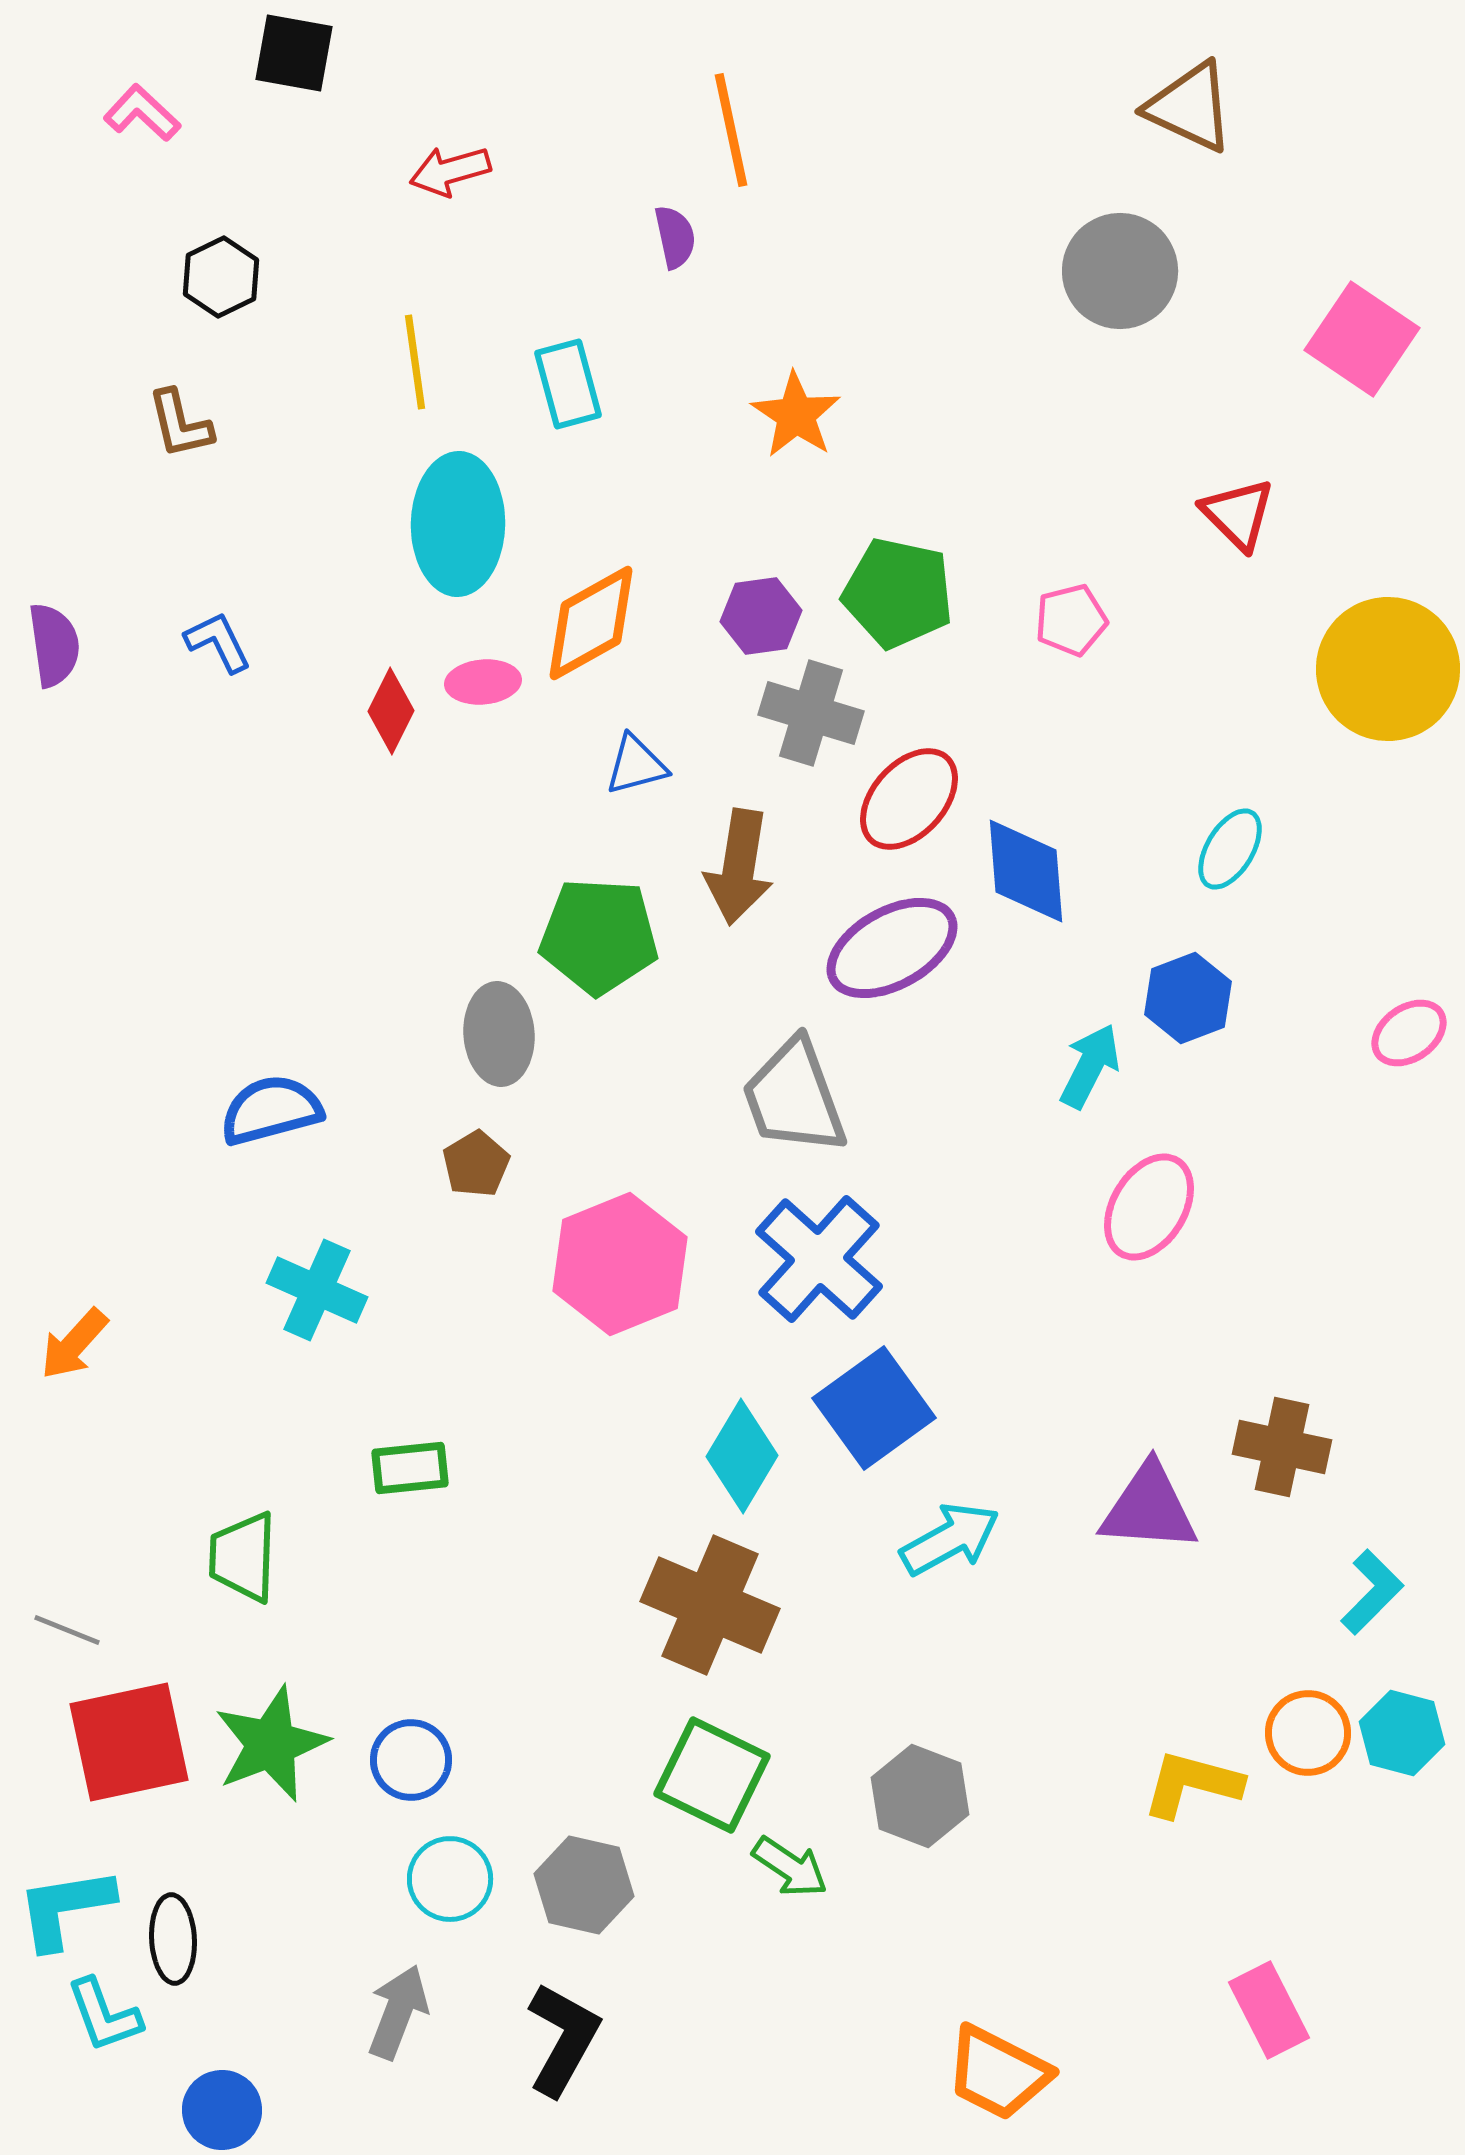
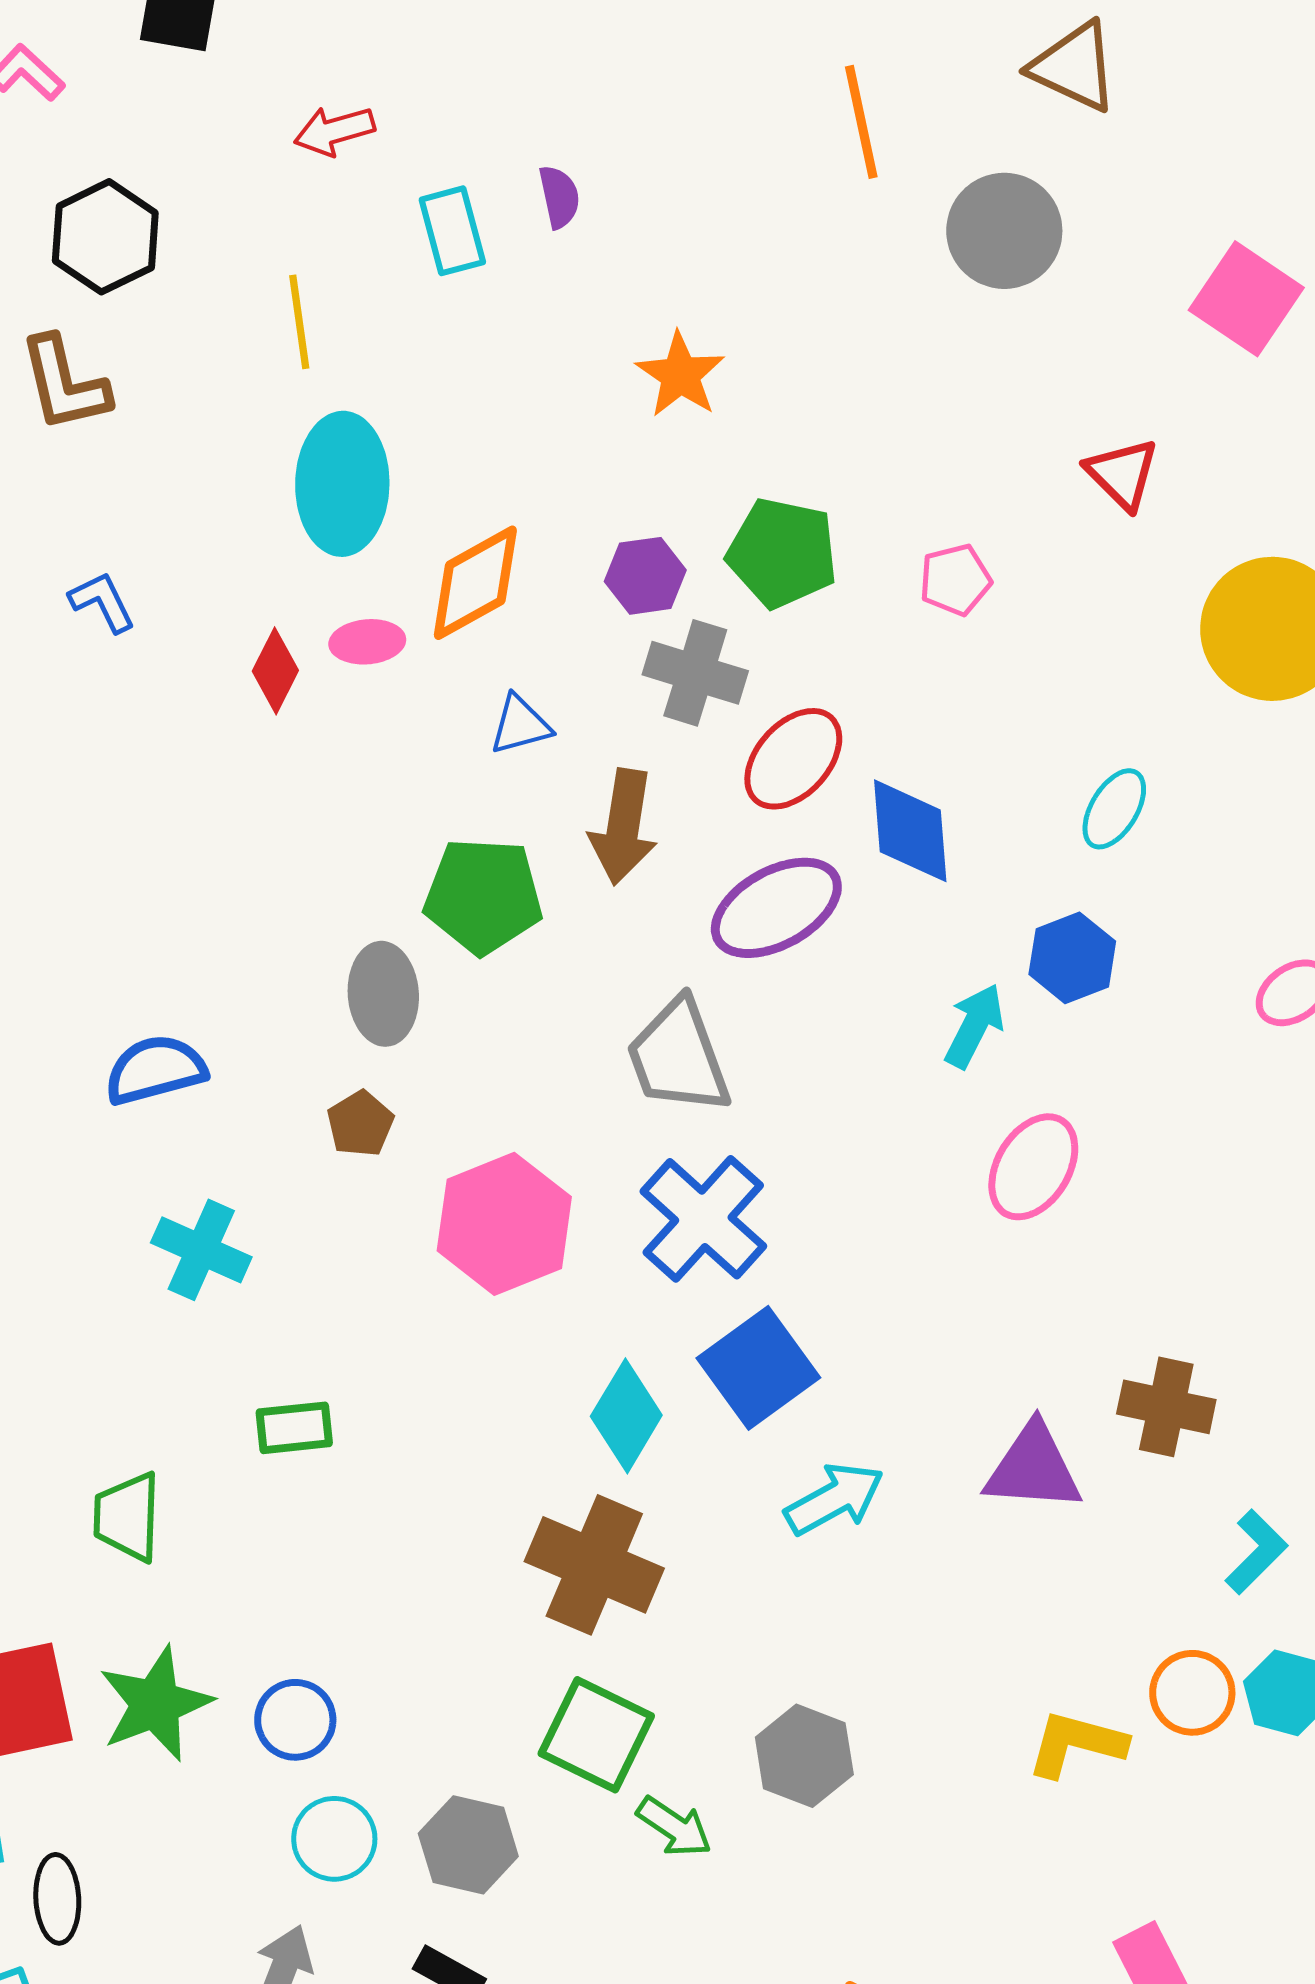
orange line: (731, 130) -> (861, 122), moved
black hexagon: (221, 277) -> (105, 237), size x1.4
cyan rectangle: (568, 384) -> (452, 231), moved
brown L-shape: (180, 424) -> (64, 384), size x1.4

